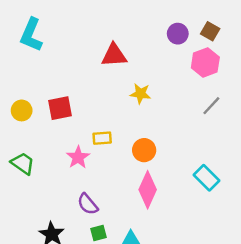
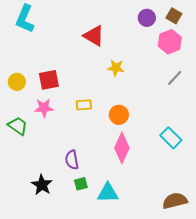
red triangle: (114, 55) -> (94, 36), turned 35
pink star: (78, 157) -> (44, 108), moved, turned 30
purple semicircle: (88, 204) -> (72, 160), turned 30

